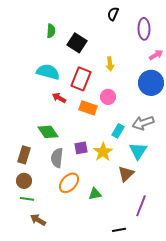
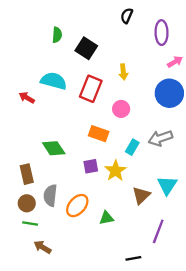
red arrow: (59, 98) -> (27, 98), moved
orange rectangle: (88, 108) -> (99, 134), moved
cyan triangle: (138, 151) -> (167, 185), moved
brown rectangle: (24, 155) -> (27, 174), turned -30
gray semicircle: (57, 158) -> (50, 195), moved

